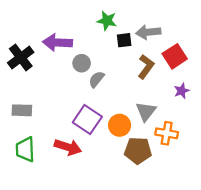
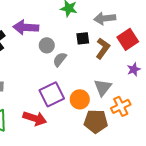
black square: (124, 40) -> (83, 38), moved
purple square: (87, 120) -> (52, 94), turned 30
orange cross: (167, 133) -> (121, 106), turned -36

